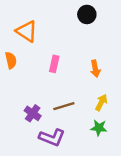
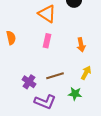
orange triangle: (27, 31) -> (47, 14), moved
green star: (99, 128) -> (75, 94), moved

